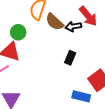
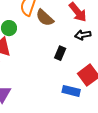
black arrow: (73, 26) -> (83, 35), moved

